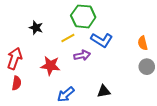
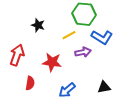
red semicircle: (17, 83) -> (30, 83), moved

